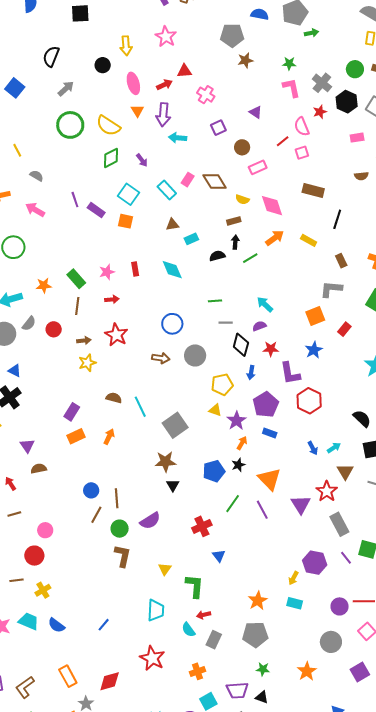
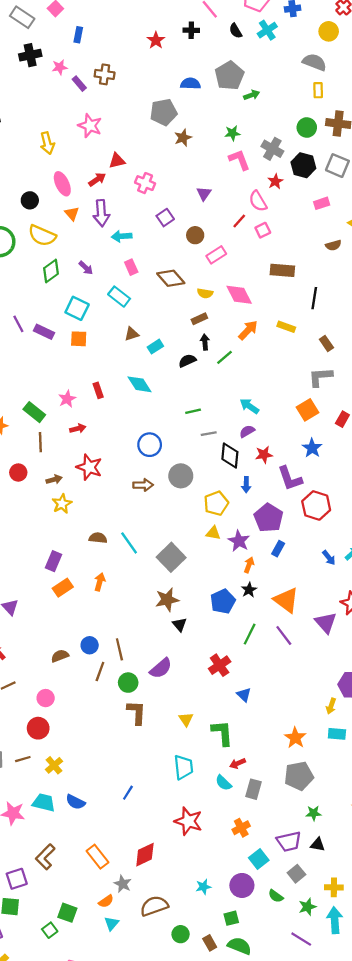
black circle: (103, 65) -> (30, 200), moved
purple triangle: (256, 112) -> (204, 194), turned 40
pink rectangle: (188, 180) -> (131, 267), moved, turned -48
blue rectangle: (270, 433) -> (278, 549), turned -72
brown semicircle: (39, 469) -> (60, 656), moved
brown L-shape: (25, 687) -> (45, 857), moved

